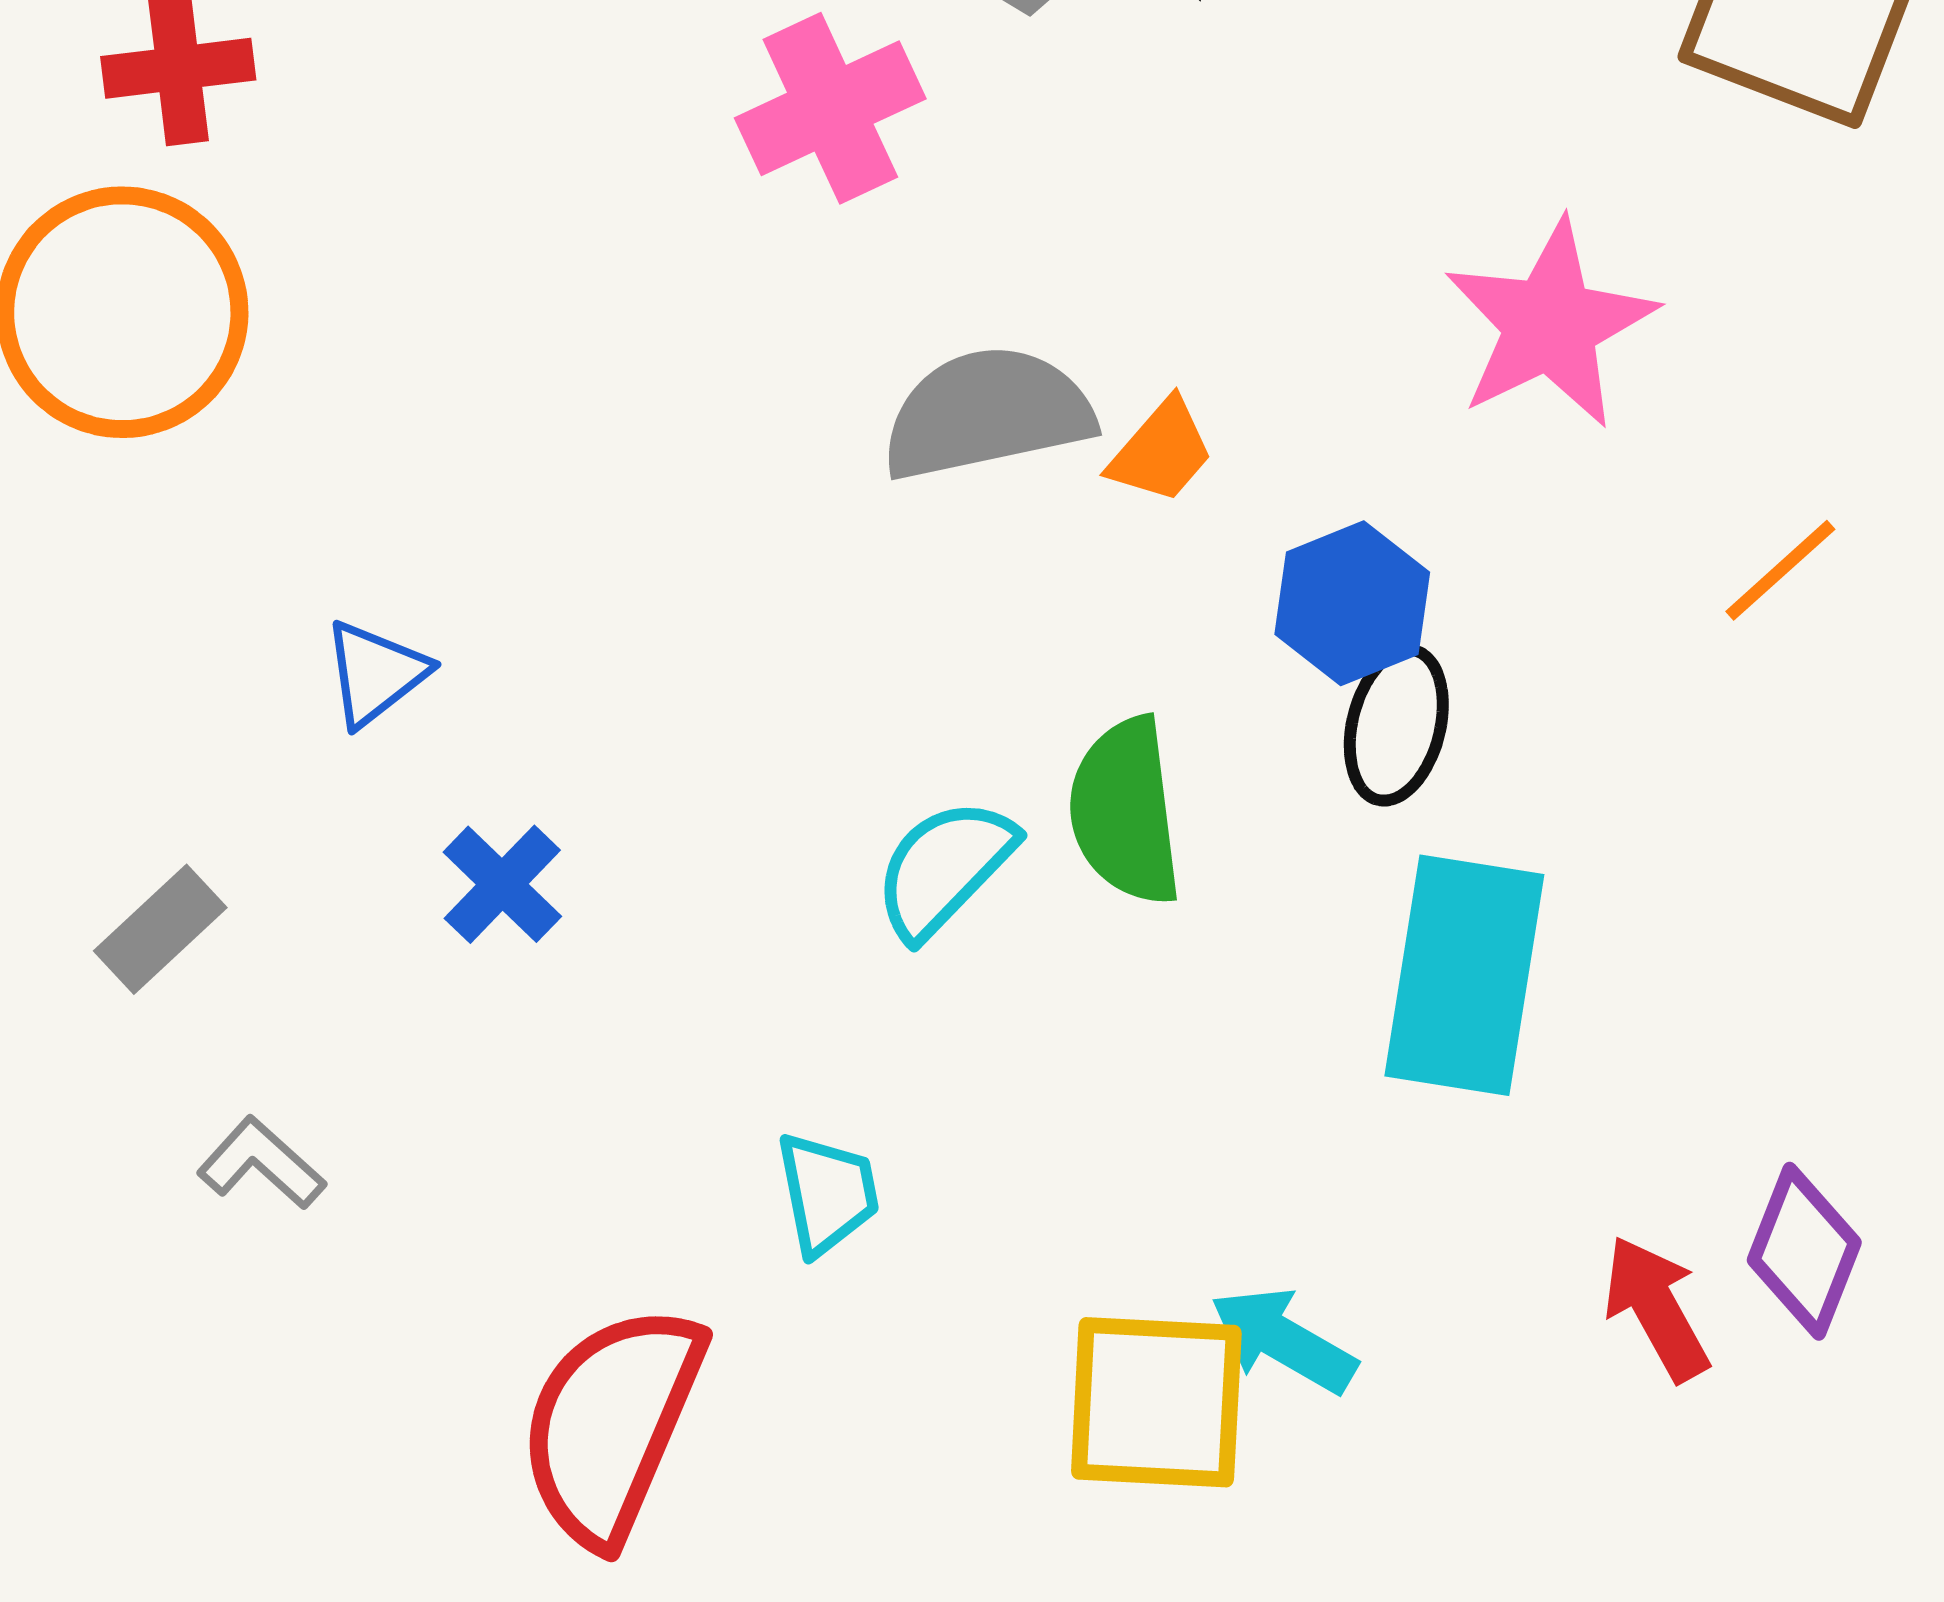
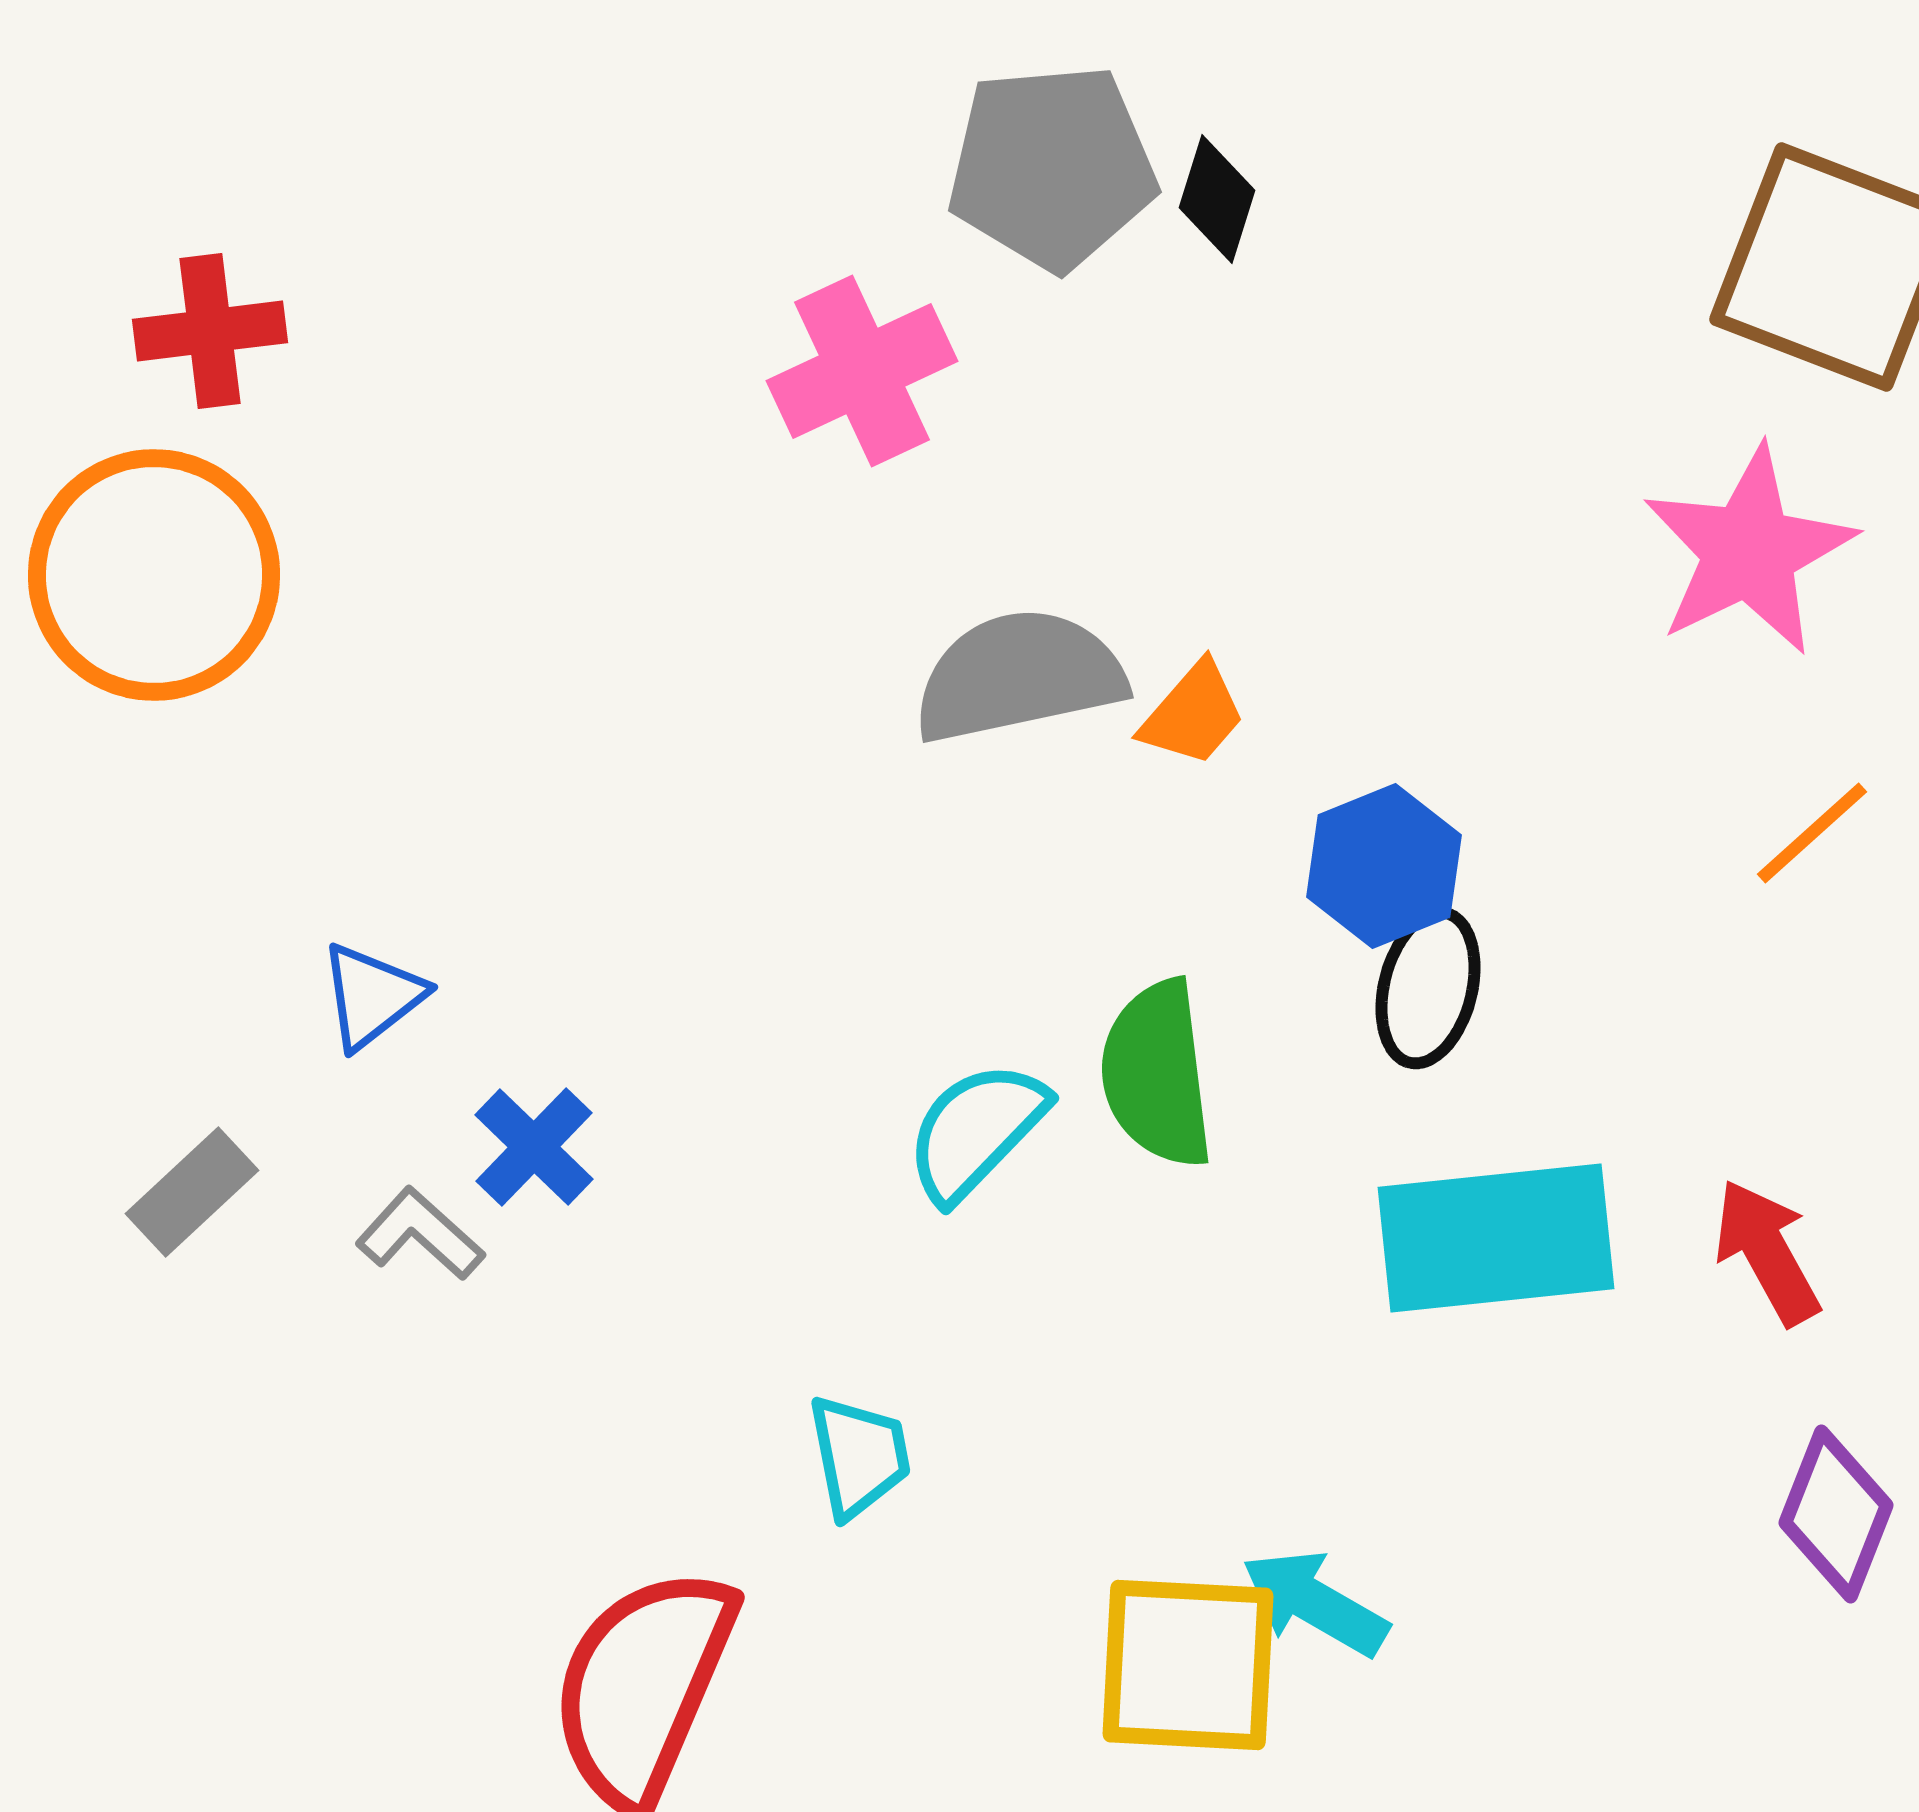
pink star: (1550, 324) -> (1749, 551), moved
blue triangle: (375, 673) -> (372, 996), moved
cyan rectangle: (1464, 975) -> (1496, 1238), turned 75
gray L-shape: (261, 1163) -> (420, 1234), moved
red arrow: (1656, 1308) -> (1767, 1252), moved

